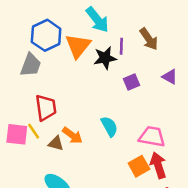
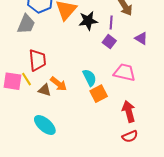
purple line: (121, 46) -> (111, 23), moved
purple square: (131, 82) -> (109, 42), turned -32
pink trapezoid: (152, 137) -> (124, 72), moved
orange square: (139, 166) -> (99, 94), moved

